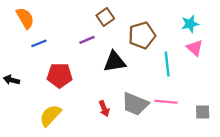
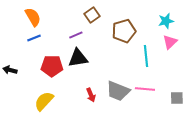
orange semicircle: (25, 18) -> (33, 17), moved
pink triangle: (195, 48) -> (170, 42), turned 35
black triangle: (114, 62) -> (78, 58), moved

